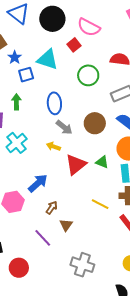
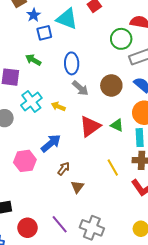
green circle: (88, 75) -> (121, 39), moved
green arrow: (16, 102) -> (33, 60), turned -63
yellow arrow: (53, 146) -> (58, 106), moved
yellow line: (100, 204) -> (113, 167), turned 30
purple line: (43, 238) -> (60, 224), moved

